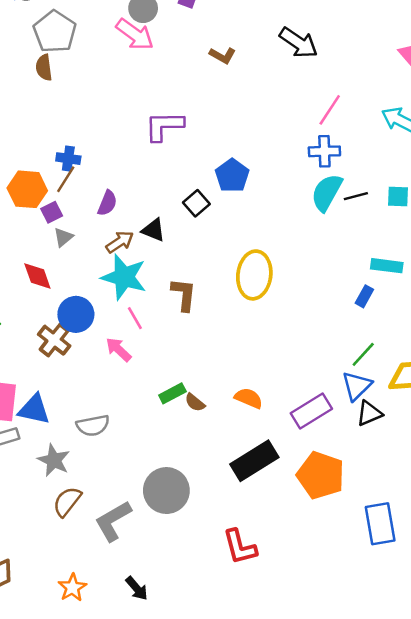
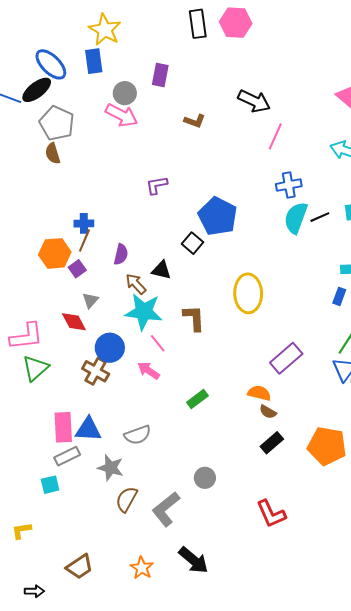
pink line: (330, 110) -> (275, 136), moved
purple L-shape: (164, 126) -> (157, 185), size x0.7
blue pentagon: (232, 176) -> (218, 216), size x1.4
gray triangle: (63, 237) -> (90, 300), moved
brown arrow: (120, 242) -> (136, 284), turned -90
brown semicircle: (195, 402) -> (268, 412), moved
purple rectangle: (311, 411) -> (286, 358), moved
black rectangle: (254, 461) -> (272, 443), size x0.6
gray circle: (166, 491) -> (205, 478), size x0.6
black arrow: (137, 588) -> (193, 560), size x1.5

